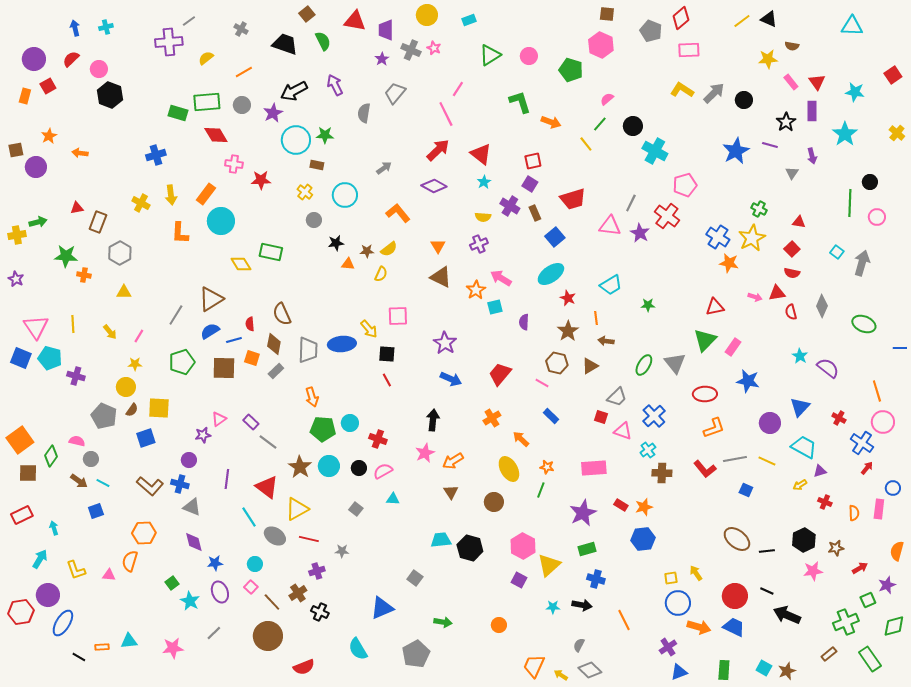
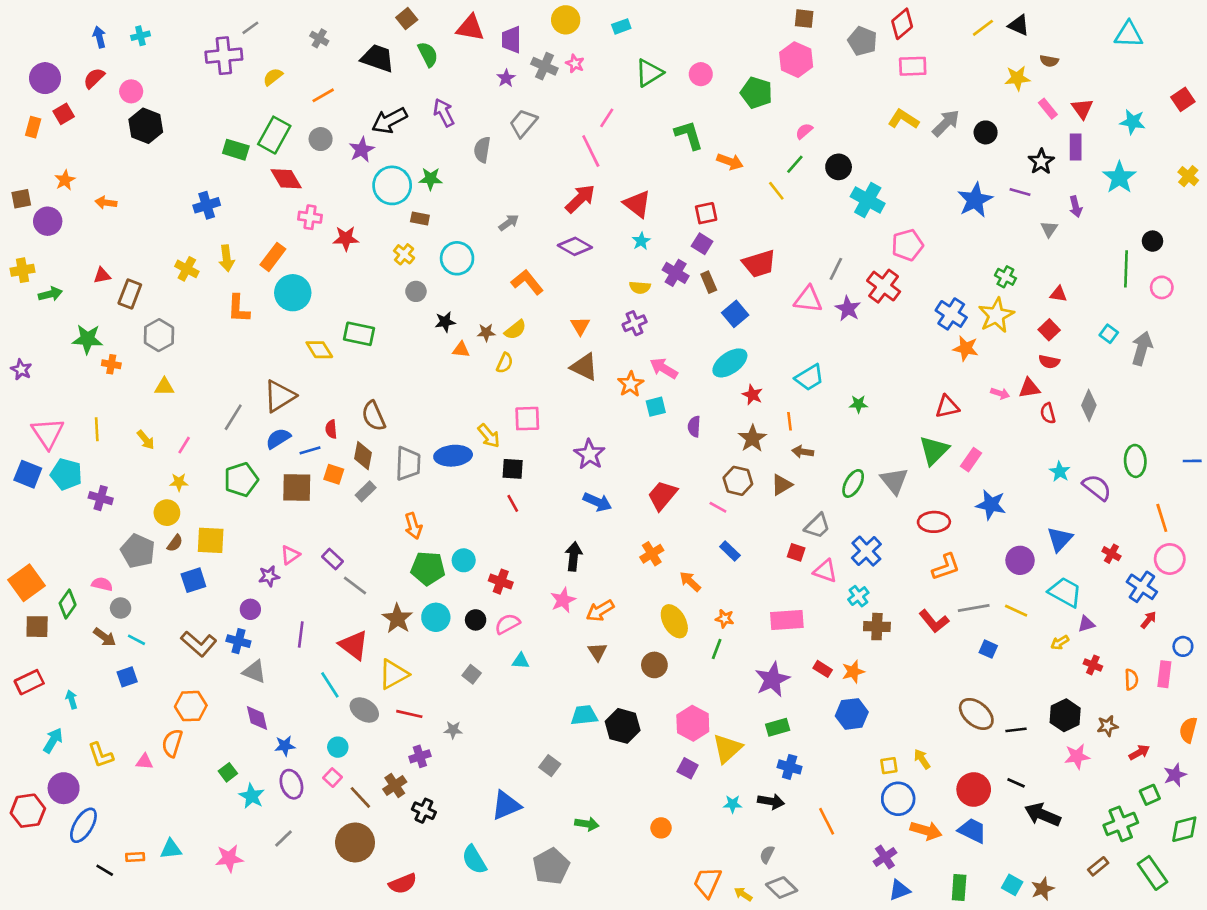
green rectangle: (207, 102) -> (274, 135), turned -56
yellow cross: (17, 235) -> (23, 270), moved
green ellipse: (864, 324) -> (1135, 461), moved, turned 65

